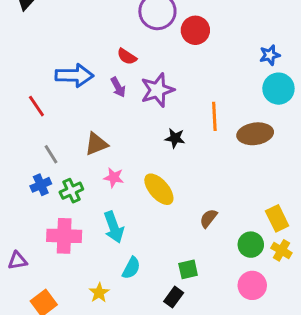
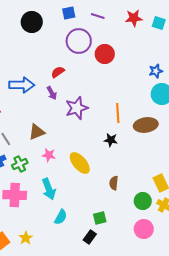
red semicircle: (127, 56) -> (58, 72), turned 112
purple star: (157, 90) -> (77, 108), moved
black star: (175, 138) -> (111, 140), moved
brown semicircle: (209, 218) -> (114, 183), turned -32
yellow star: (99, 293) -> (26, 238), moved

